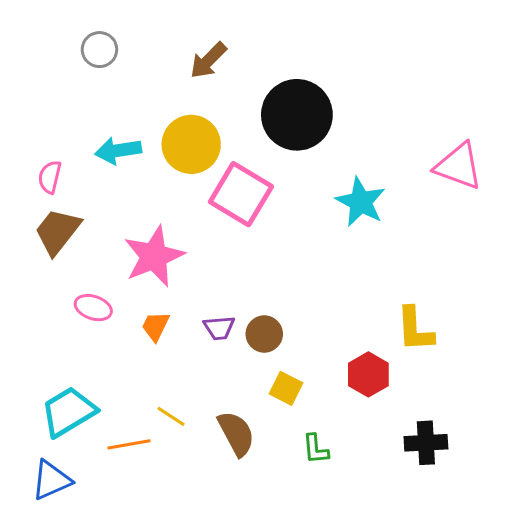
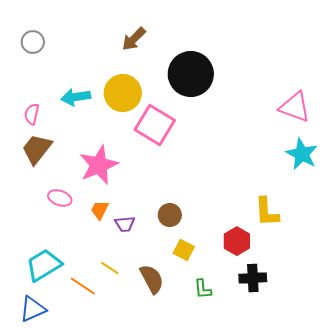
gray circle: (99, 50) -> (33, 42), moved
cyan star: (361, 202) -> (302, 154), moved
purple trapezoid: (219, 328) -> (125, 224), moved
black cross: (426, 443) -> (253, 278), moved
orange line: (129, 444) -> (83, 286), turned 44

